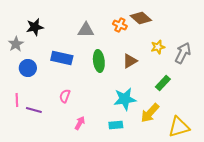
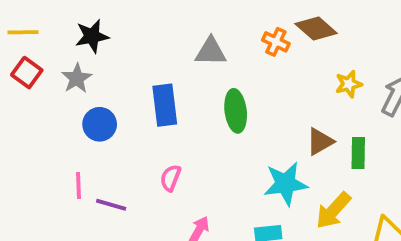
black star: (35, 27) -> (92, 36), moved
blue rectangle: (62, 58) -> (165, 105), turned 70
brown triangle: (130, 61) -> (320, 142), moved
green rectangle: (163, 83) -> (358, 153), turned -42

